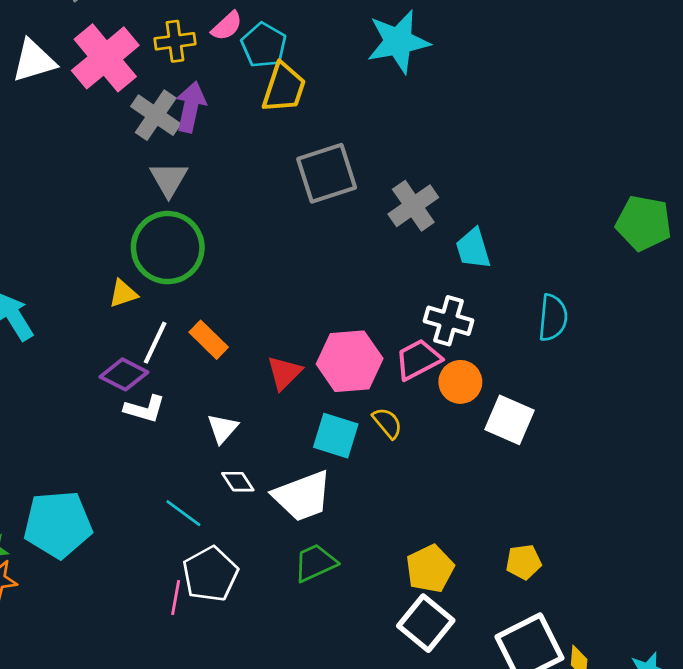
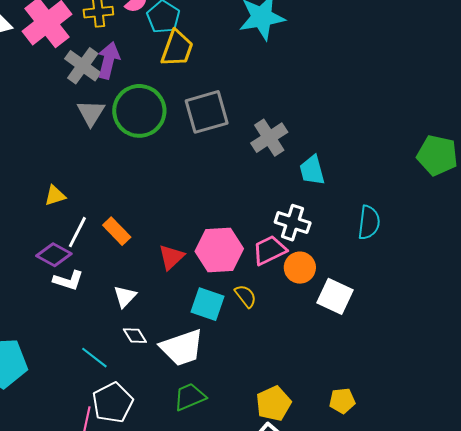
green circle: (168, 248) -> (139, 111), moved

